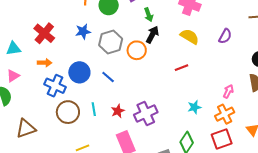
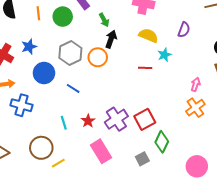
blue star: (83, 31) -> (29, 47), moved
red line: (182, 68) -> (145, 68), turned 32
blue circle: (79, 72) -> (44, 73), moved
cyan star: (194, 107) -> (164, 55), moved
brown circle: (68, 112) -> (41, 148), moved
red square: (222, 139) -> (145, 119), moved

